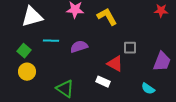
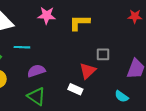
yellow L-shape: (107, 17) -> (79, 23), turned -60
purple semicircle: (79, 47) -> (36, 71), moved
red triangle: (115, 64) -> (88, 71), turned 48

